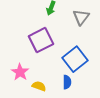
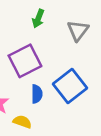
blue semicircle: (67, 82) -> (37, 94), moved

